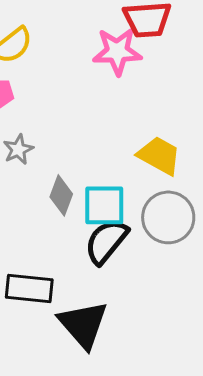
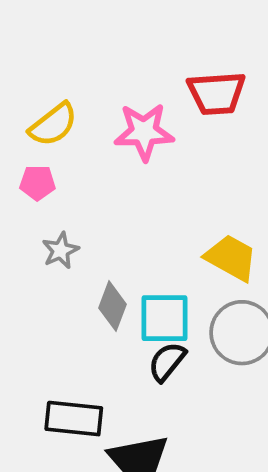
pink star: (117, 51) -> (144, 132), moved
black semicircle: (106, 241) -> (167, 362), size x0.7

